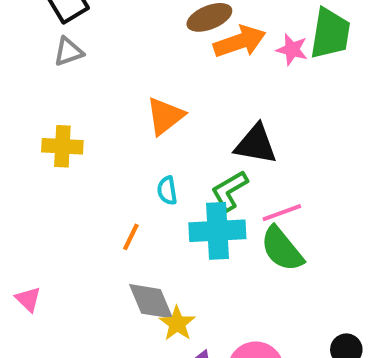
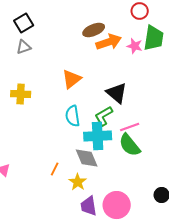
black triangle: (256, 144) -> (117, 93), turned 30
cyan semicircle: (167, 191) -> (73, 116), size x1.5
orange line: (131, 237) -> (55, 169), moved
gray diamond: (151, 301) -> (87, 158), moved

